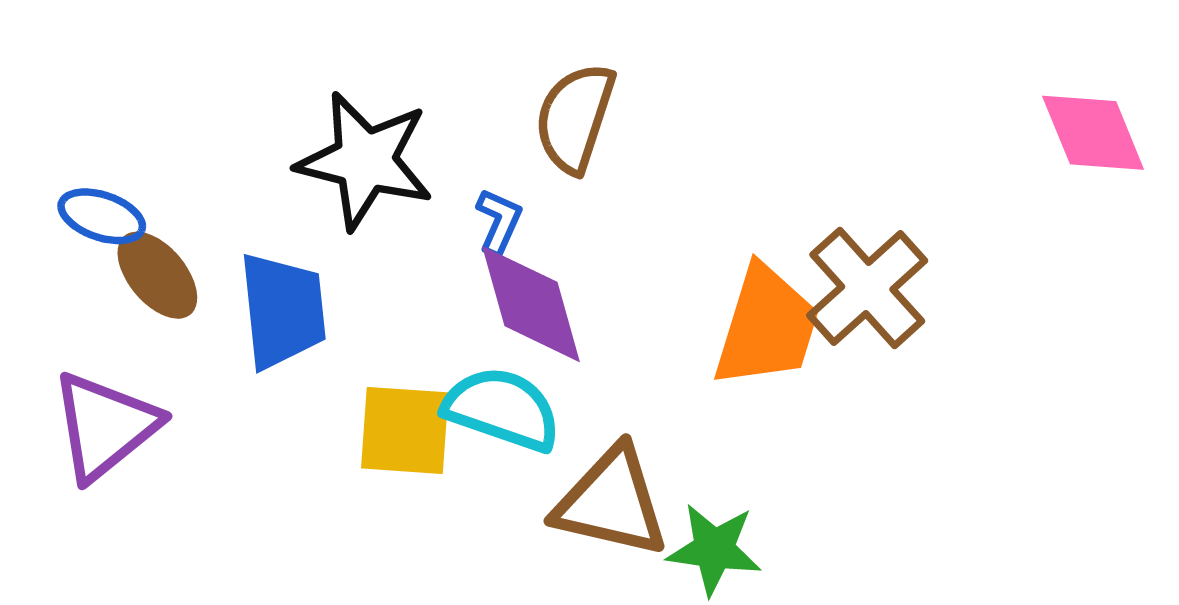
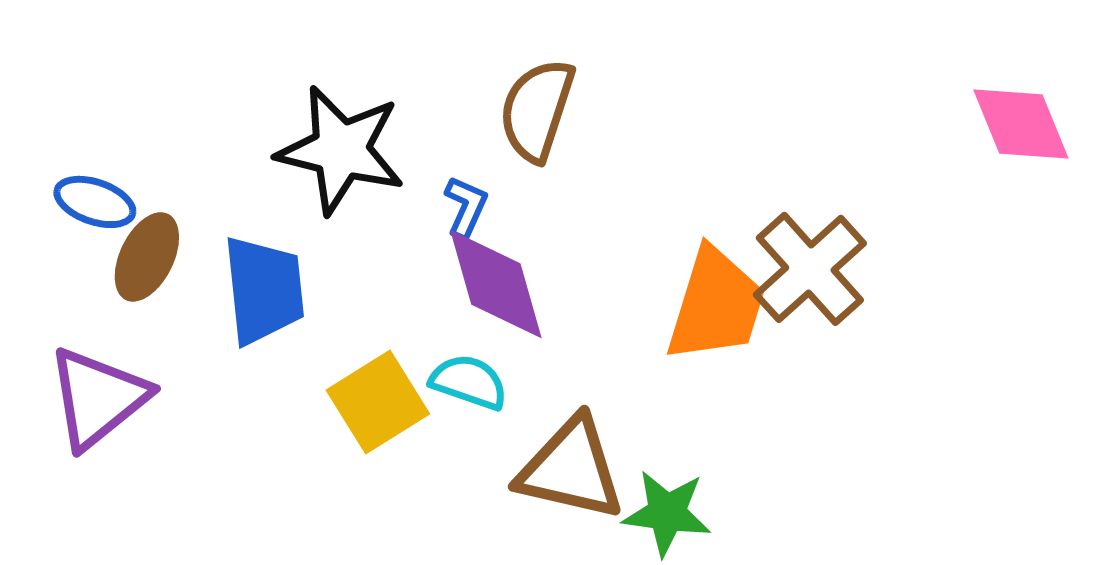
brown ellipse: (157, 275) -> (147, 257), turned 66
cyan semicircle: (502, 409) -> (469, 382), size x0.7
yellow square: (405, 430) -> (378, 402), turned -36

